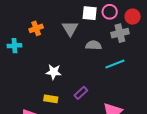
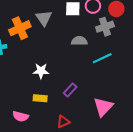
orange cross: (36, 28) -> (20, 28), size x1.5
gray triangle: (70, 28) -> (44, 18), moved

